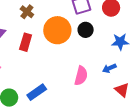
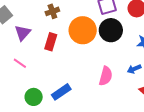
brown cross: (27, 12) -> (52, 11), turned 32
black circle: (86, 30) -> (111, 30), size x1.5

